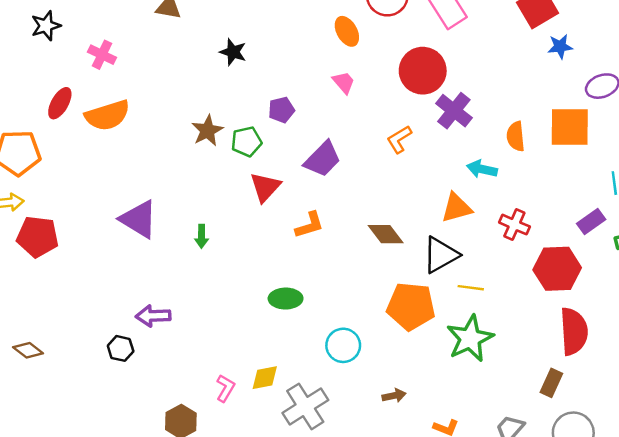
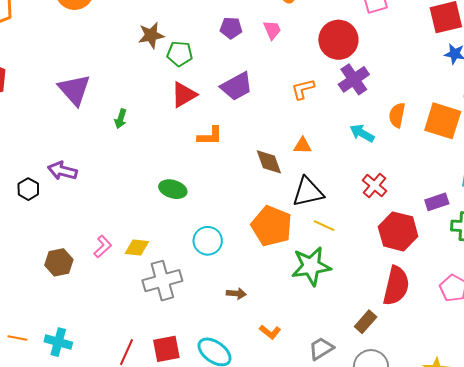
purple pentagon: (281, 110) -> (231, 28), moved
orange triangle: (456, 208) -> (303, 146), moved, size x0.7

